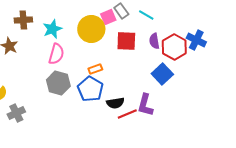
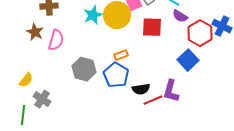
cyan star: (52, 29) -> (93, 15), moved
purple semicircle: (154, 41) -> (180, 16), moved, turned -49
pink semicircle: (56, 54) -> (56, 40), moved
gray cross: (16, 113) -> (42, 99), turned -30

